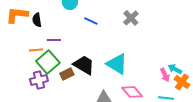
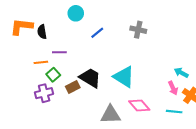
gray cross: (131, 18) -> (138, 30), turned -35
blue line: (91, 21) -> (97, 33), turned -64
green square: (48, 62) -> (53, 75), size x0.6
cyan arrow: (175, 69) -> (181, 73), moved

